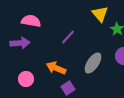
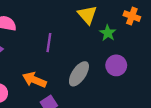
purple line: (68, 37) -> (49, 43), turned -35

